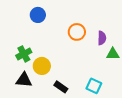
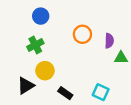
green cross: (24, 54) -> (35, 45), moved
black triangle: (24, 80) -> (26, 86), turned -36

